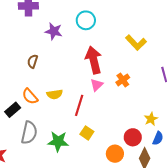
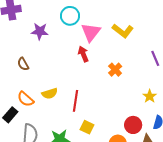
red arrow: (94, 60) -> (83, 54), size x0.6
brown semicircle: (33, 61) -> (23, 64), turned -40
pink triangle: (97, 85) -> (91, 32), moved, size x1.5
yellow star: (151, 119) -> (150, 96), moved

